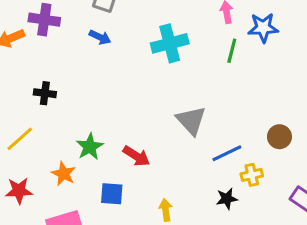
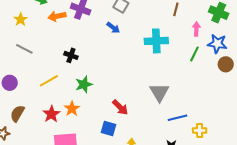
brown circle: (279, 137) -> (226, 64), moved
green star: (90, 147) -> (84, 84), moved
yellow cross: (252, 175) -> (200, 131), moved
red star: (19, 191) -> (51, 114), moved, turned 30
blue square: (112, 194) -> (108, 129), moved

